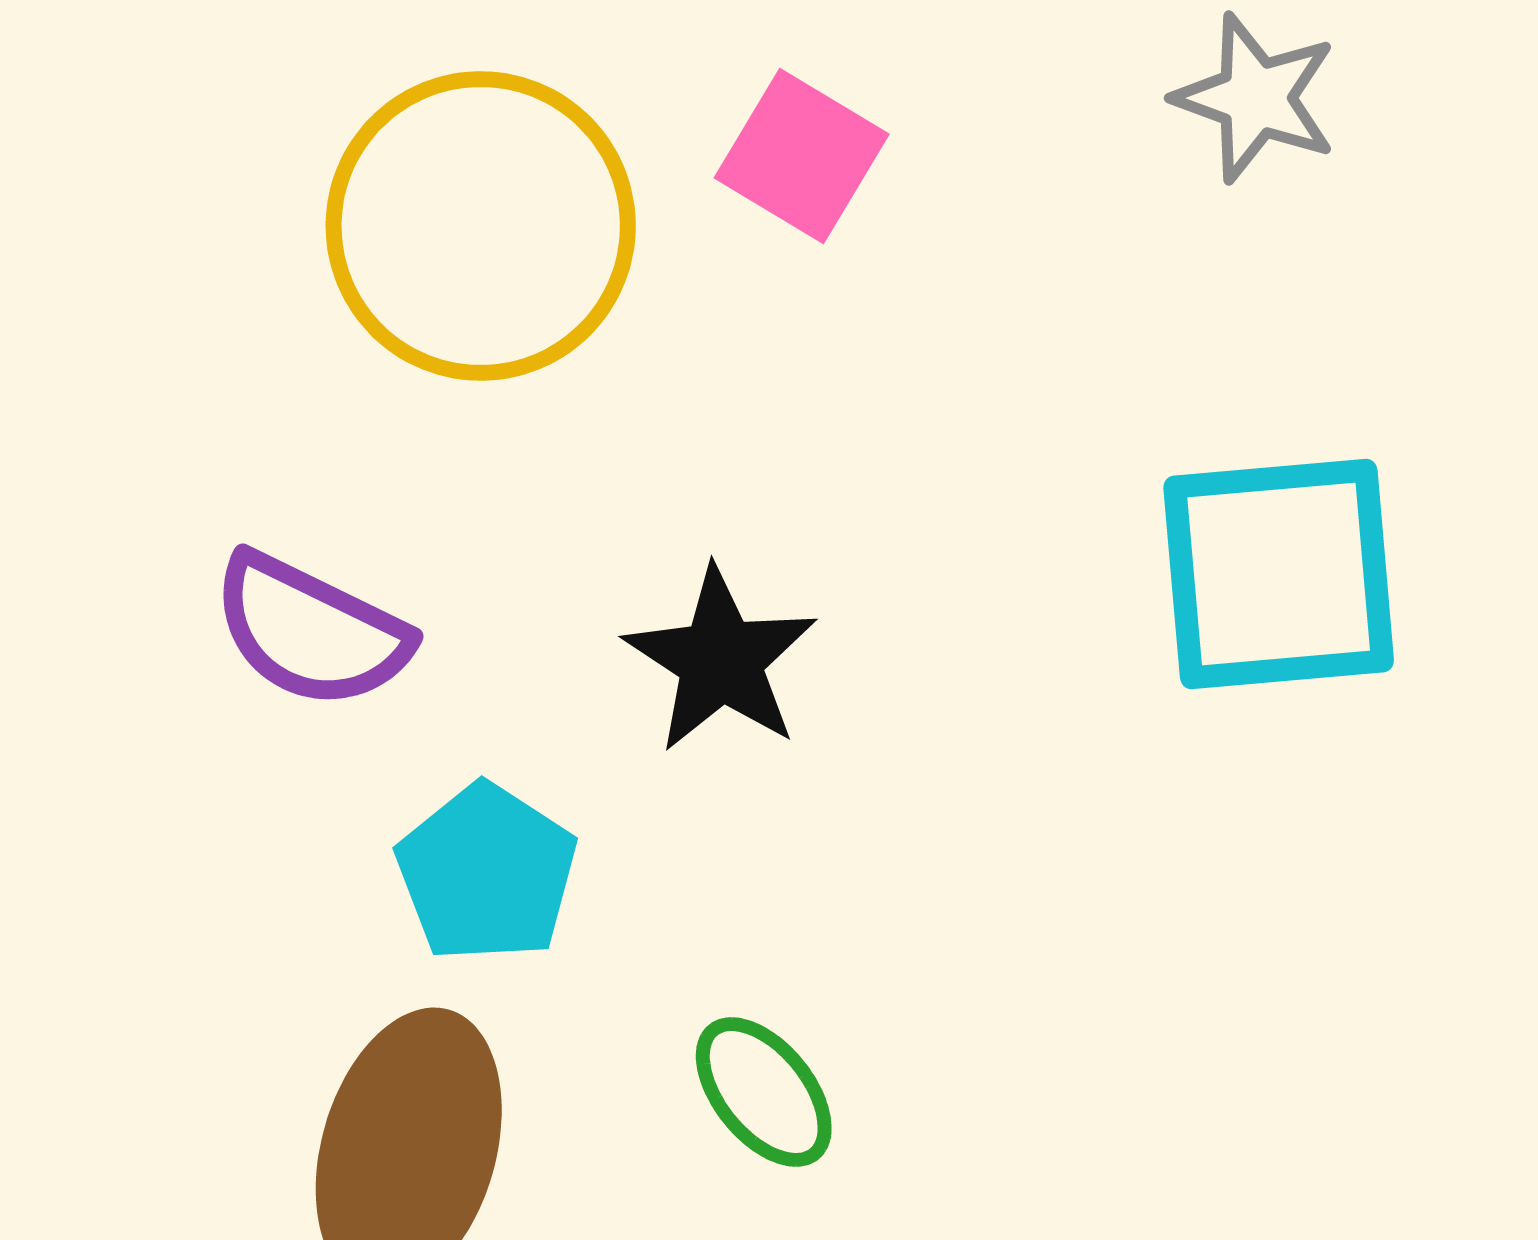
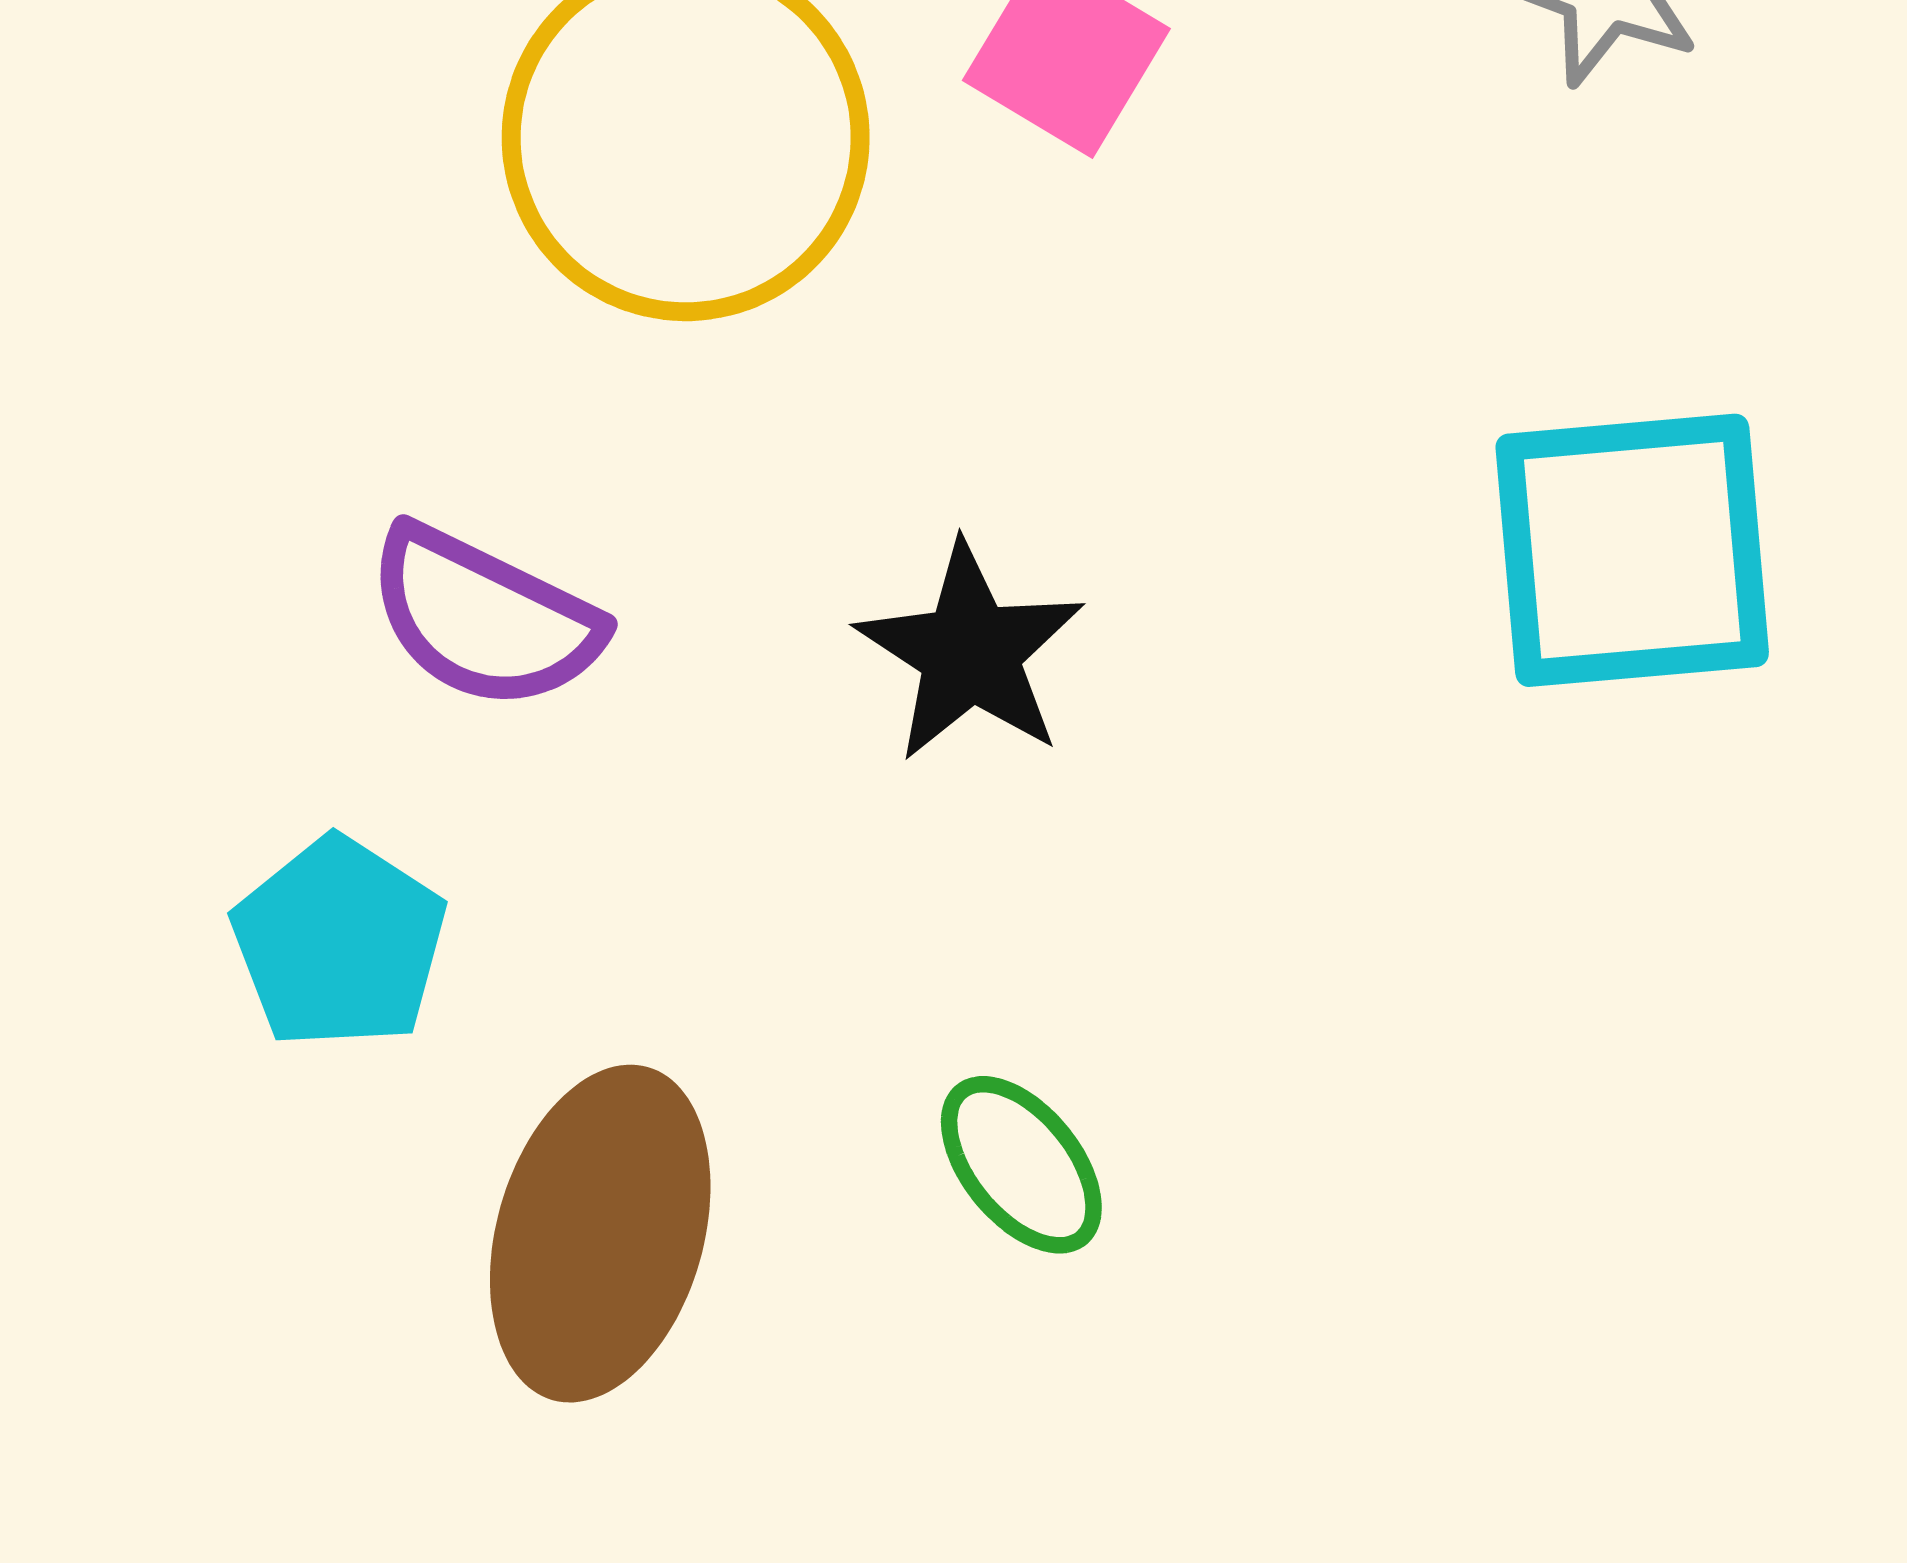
cyan pentagon: (487, 873) -> (339, 943), moved

